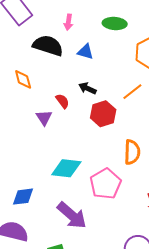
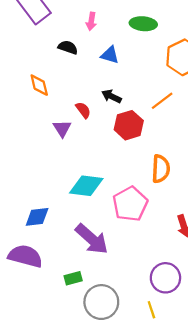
black semicircle: (48, 46) -> (68, 47), size x0.6

